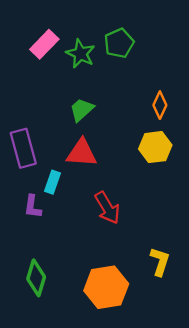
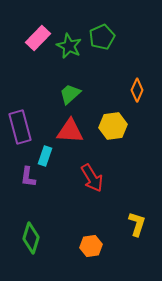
yellow hexagon: (155, 147) -> (113, 126), moved
orange hexagon: (106, 287) -> (91, 246), size x0.6

